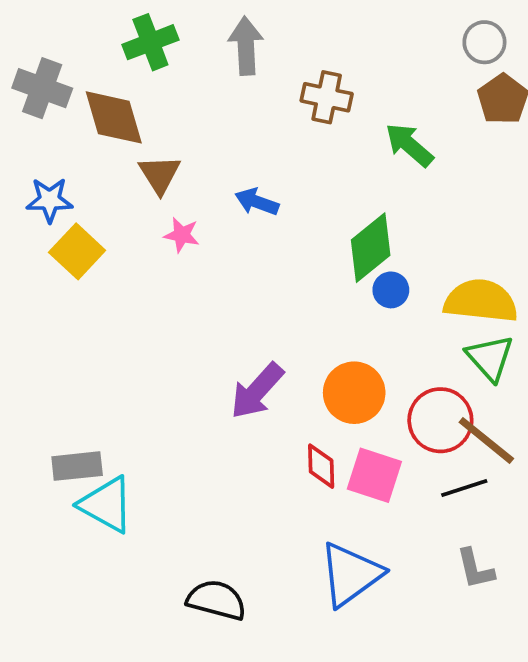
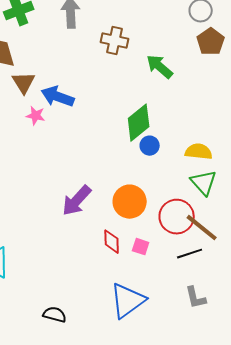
blue arrow: (257, 202) -> (58, 97), moved, size x1.4
yellow semicircle: (481, 301) -> (199, 152), size x0.7
pink square: (374, 475) -> (141, 247), size x0.6
black semicircle: (217, 600) -> (55, 315), size x0.7

